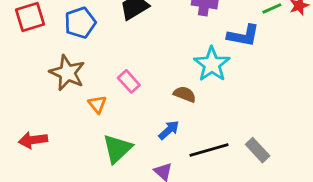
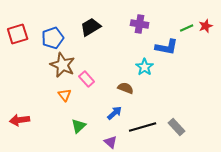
cyan star: (212, 64) -> (145, 67), size x0.7
brown star: (67, 73) -> (63, 65), moved
green triangle: (117, 149) -> (79, 126), size x0.7

